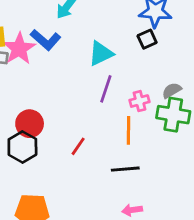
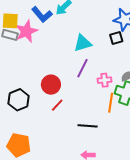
blue L-shape: (46, 40) -> (42, 15), moved
red circle: (30, 124) -> (51, 85), moved
orange line: (128, 130) -> (111, 103), moved

